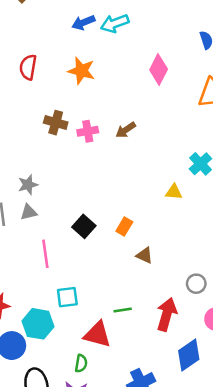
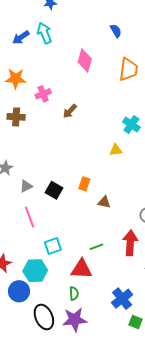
cyan arrow: (115, 23) -> (44, 33), turned 100
orange star: (81, 71) -> (16, 79), moved
pink cross: (88, 131) -> (43, 94), moved
gray triangle: (29, 212) -> (26, 186), moved

